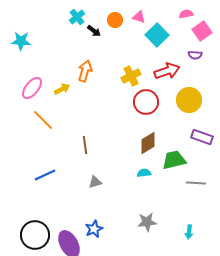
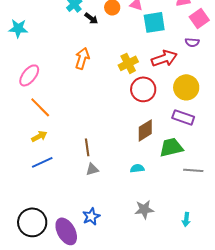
cyan square: (157, 35) -> (154, 22), turned 35
yellow arrow: (62, 89) -> (39, 136), moved
purple rectangle: (202, 137) -> (183, 117), moved
brown line: (85, 145) -> (87, 147), moved
cyan semicircle: (144, 173) -> (137, 168), moved

